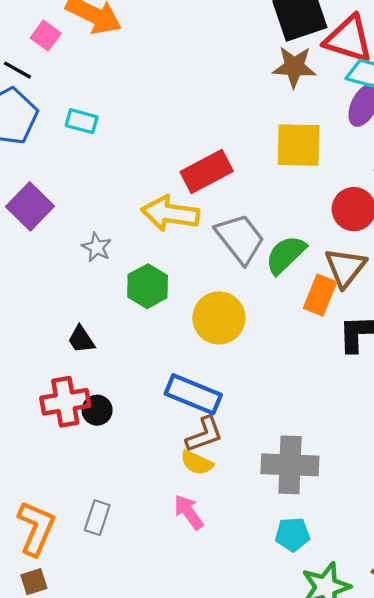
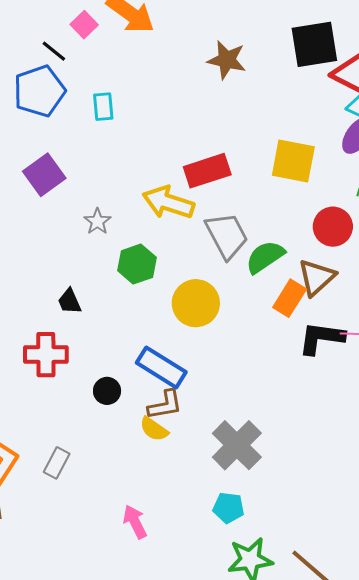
brown star: (294, 67) -> (227, 60), moved
cyan rectangle: (82, 121) -> (103, 107), turned 60
black circle: (97, 410) -> (107, 391), moved
gray cross: (290, 465) -> (237, 445), turned 33
pink arrow: (189, 512) -> (135, 522), moved

